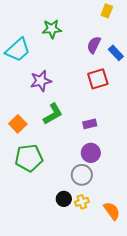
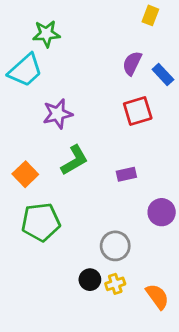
green star: (52, 29) -> (46, 34), moved
purple circle: (91, 153) -> (162, 212), moved

